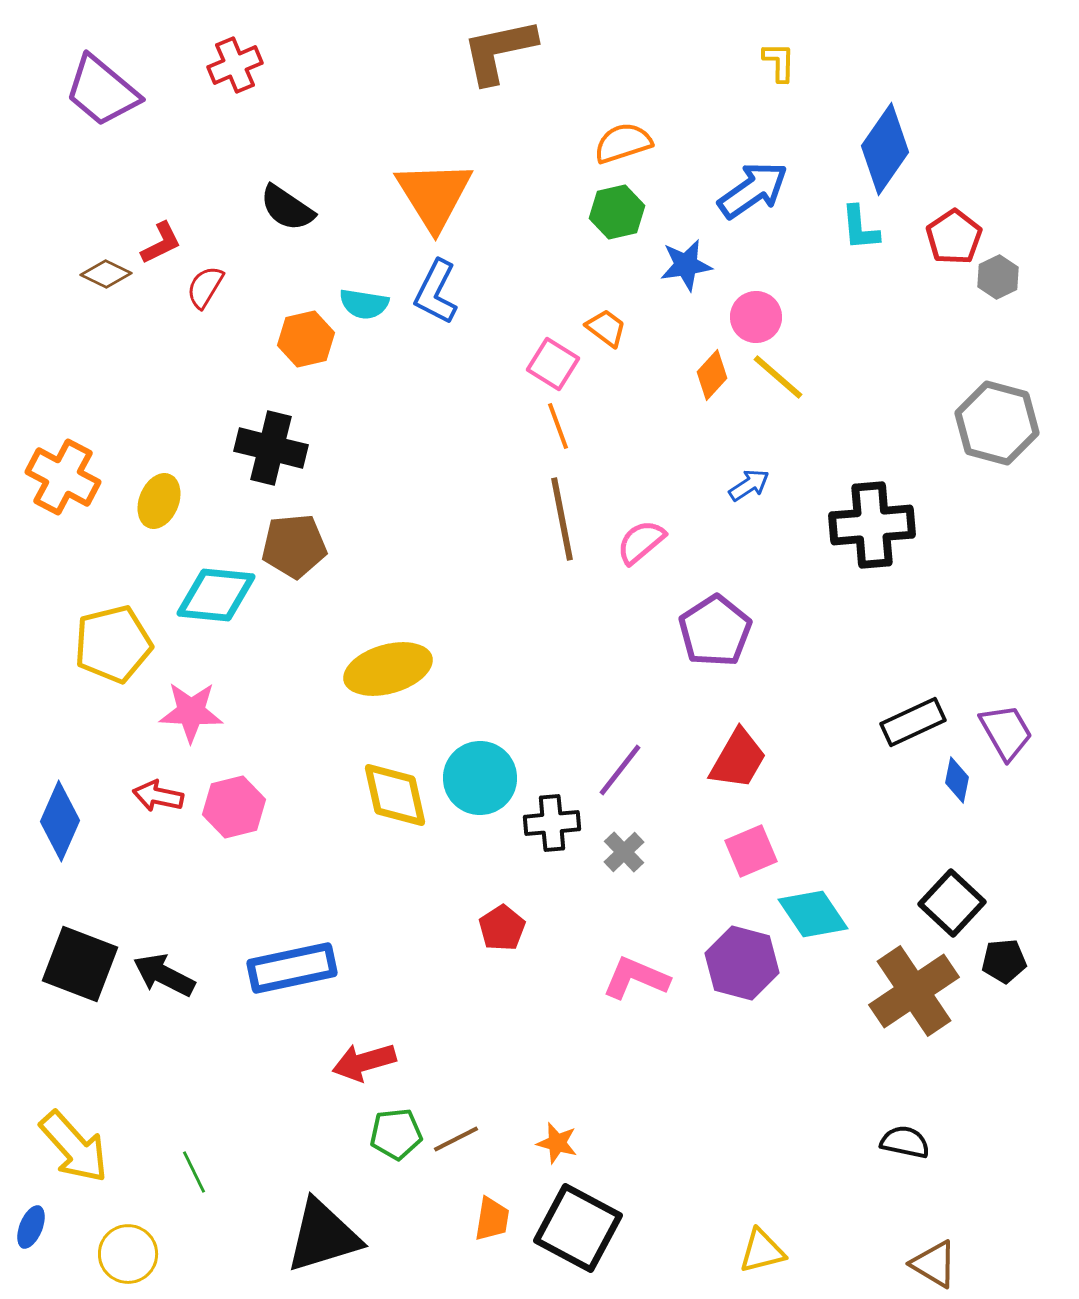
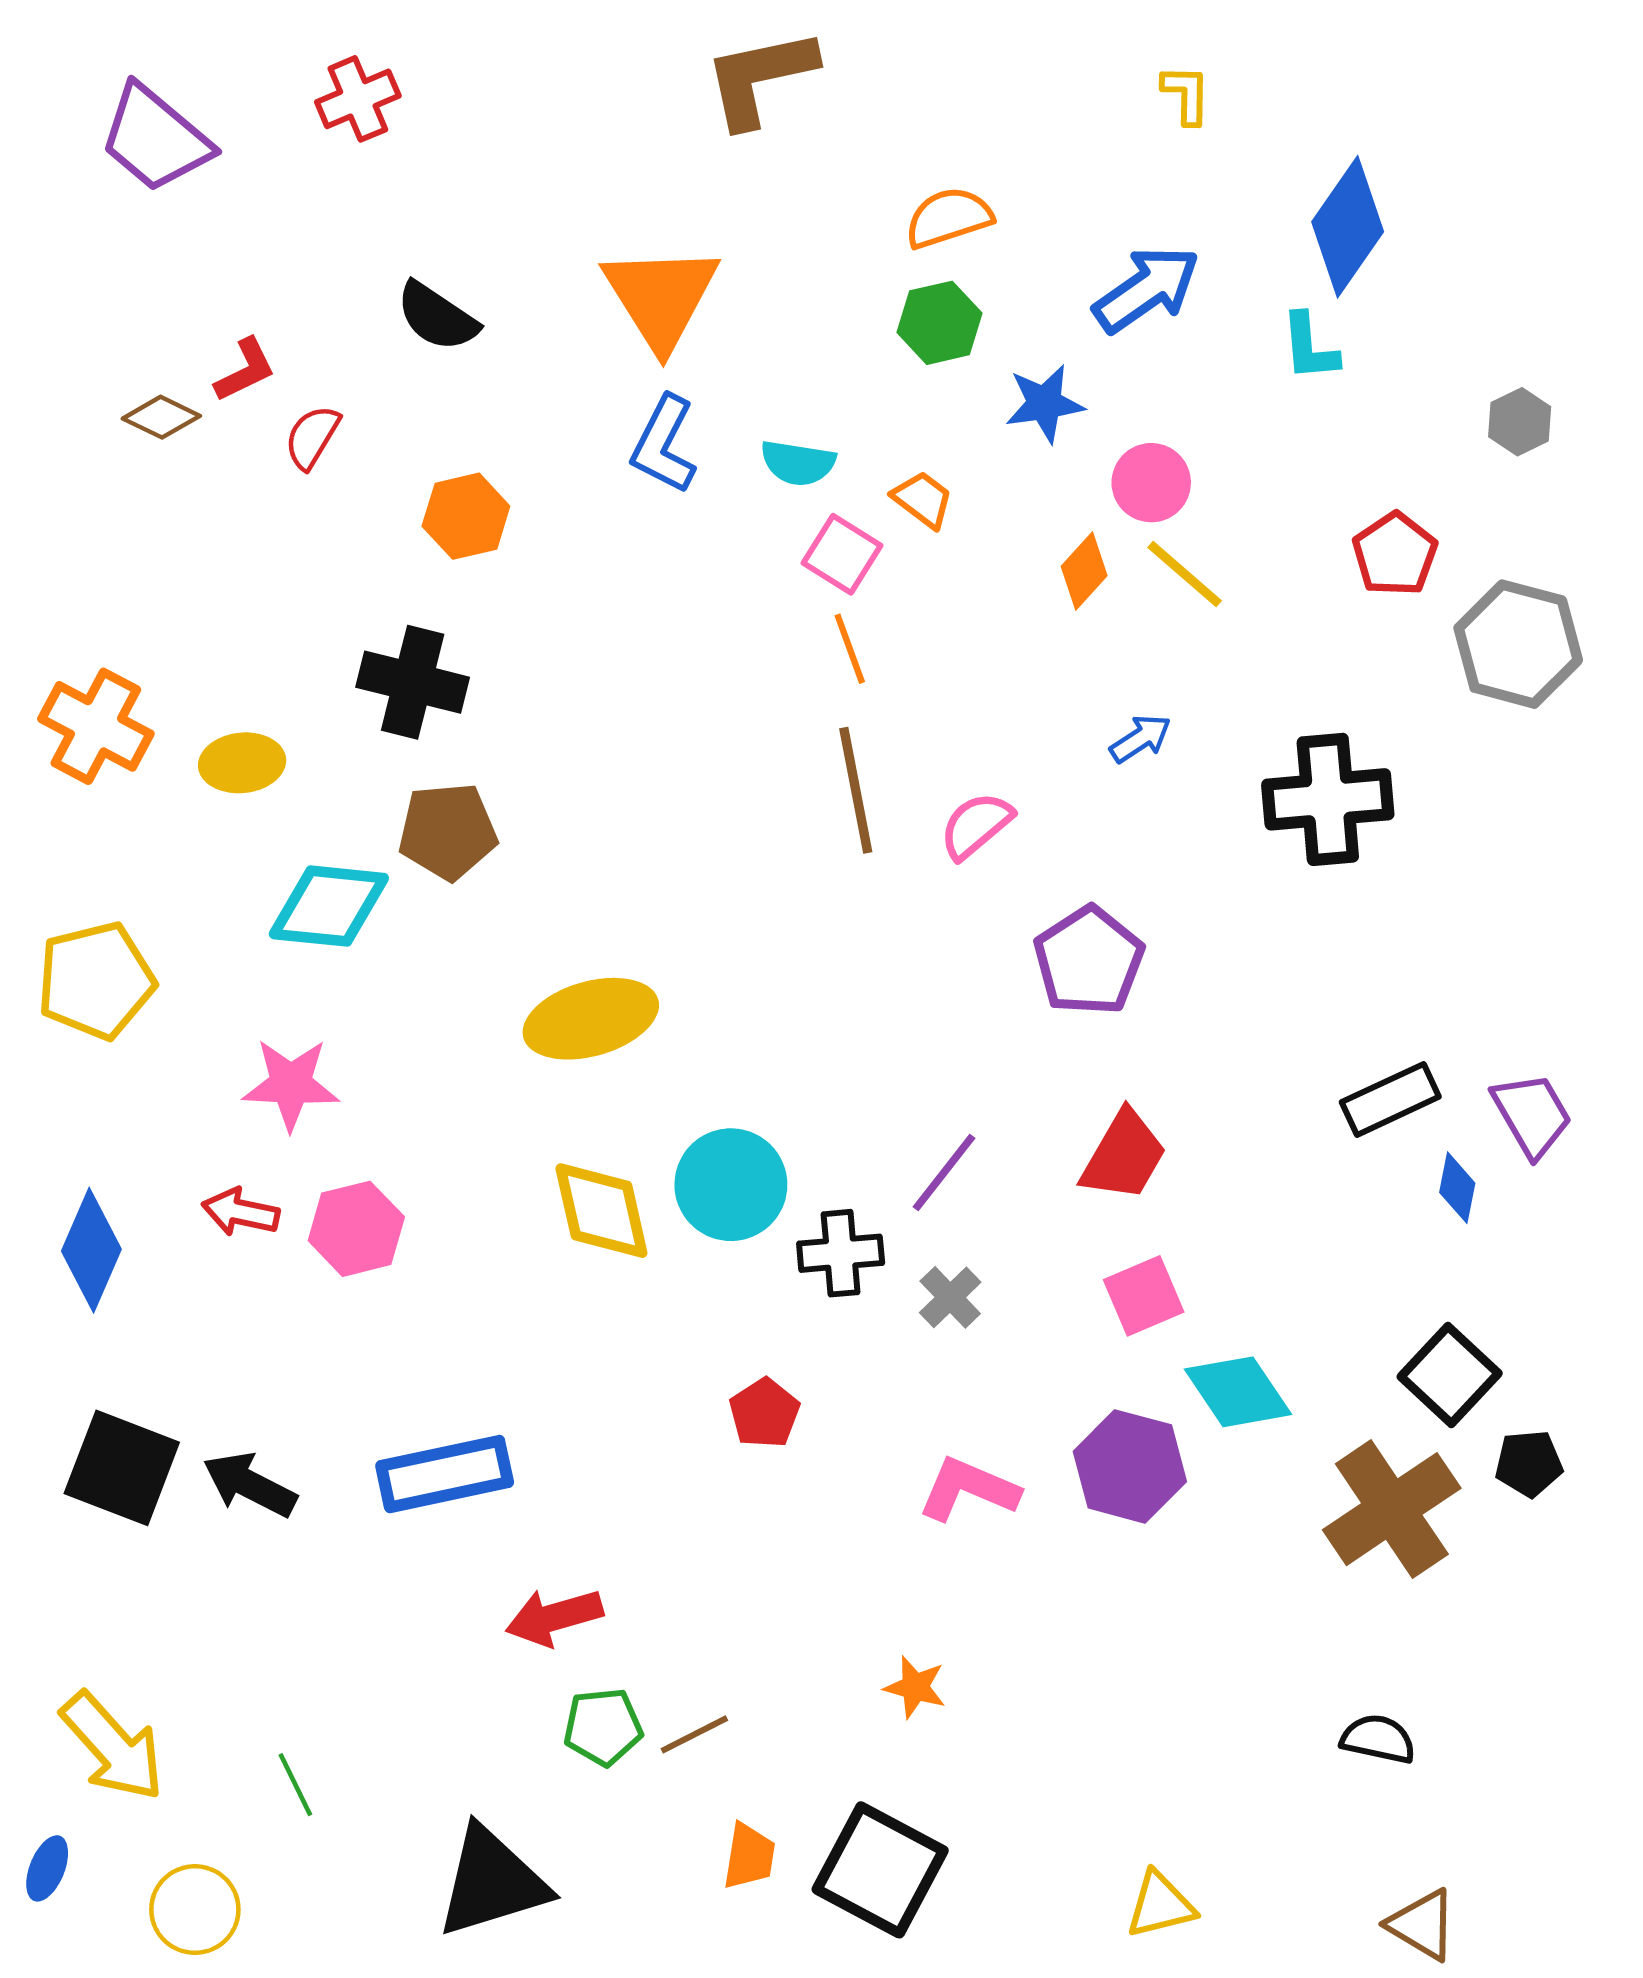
red pentagon: (954, 237) -> (1395, 554), moved
cyan semicircle: (364, 304) -> (798, 463), moved
yellow ellipse: (159, 501) -> (242, 763), turned 62
yellow pentagon: (113, 644) -> (96, 981), moved
orange star: (557, 1143) -> (915, 1687), moved

